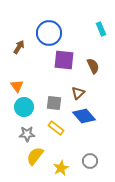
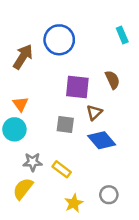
brown arrow: (19, 47) -> (23, 57), size x1.5
purple square: (64, 60) -> (77, 87), moved
cyan circle: (24, 107) -> (14, 129), moved
yellow rectangle: (56, 128) -> (62, 169), moved
yellow semicircle: (35, 156) -> (23, 189), moved

